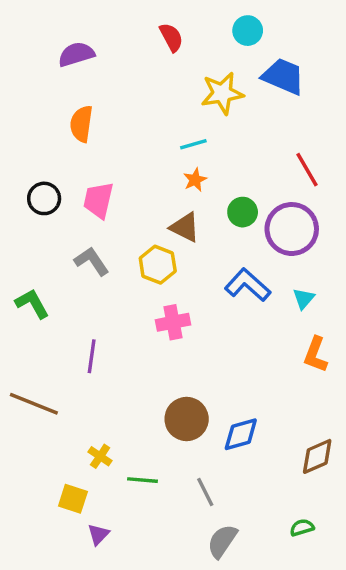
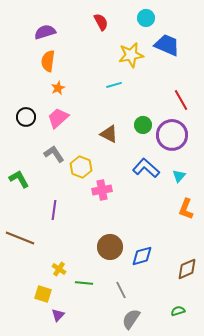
orange semicircle: (81, 124) -> (48, 61), moved
orange star: (195, 180) -> (58, 88), moved
pink trapezoid: (98, 200) -> (58, 118), turned 35
yellow hexagon: (158, 265) -> (81, 167), moved

